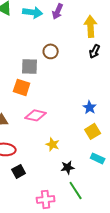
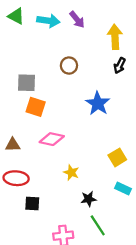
purple arrow: (58, 11) -> (77, 20), turned -63
gray square: (30, 66) -> (26, 83), moved
blue star: (90, 107) -> (98, 103), moved, size x1.5
black square: (19, 171) -> (32, 203), turned 32

